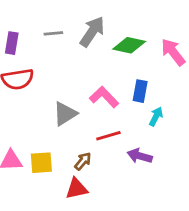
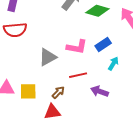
blue rectangle: (140, 91) -> (103, 45), turned 42
pink L-shape: (104, 97) -> (77, 47), turned 140

